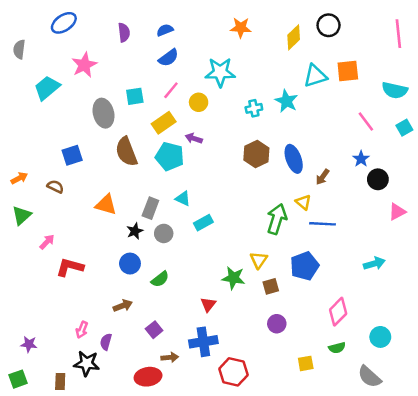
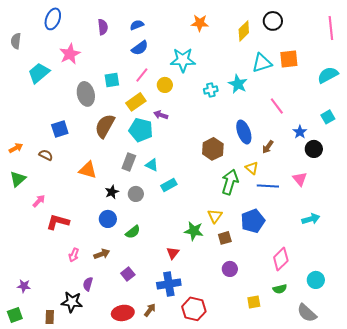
blue ellipse: (64, 23) -> (53, 19), turned -35
cyan semicircle: (395, 90) -> (328, 75), turned 140
pink line: (366, 122) -> (277, 106), moved
cyan square: (404, 128) -> (328, 117), moved
brown semicircle: (126, 152) -> (105, 126), turned 50
brown hexagon: (256, 154) -> (213, 149), moved
gray rectangle: (150, 208) -> (129, 162), moved
pink triangle: (397, 212) -> (300, 179), moved, turned -42
pink arrow: (82, 330) -> (74, 255), moved
brown arrow: (170, 357) -> (150, 310), moved, turned -48

